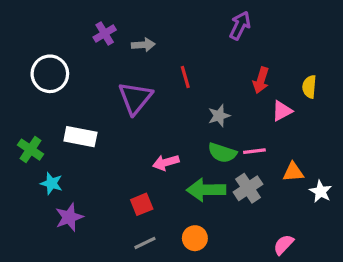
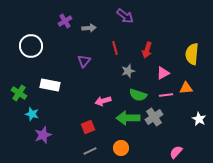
purple arrow: (240, 25) -> (125, 16), moved, turned 102
red arrow: (261, 80) -> (147, 50), moved
yellow semicircle: (309, 87) -> (192, 54), size x1.5
purple triangle: (135, 98) -> (84, 61), size x0.6
pink triangle: (282, 111) -> (163, 73), moved
gray star: (219, 116) -> (128, 71), moved
pink line: (254, 151) -> (166, 95), moved
orange triangle: (293, 172) -> (186, 88), moved

